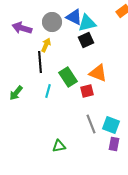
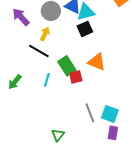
purple arrow: (22, 28) -> (21, 17), turned 30
black line: (40, 62) -> (39, 51), turned -55
red square: (87, 91) -> (76, 77), moved
green triangle: (59, 146) -> (58, 135), turned -40

